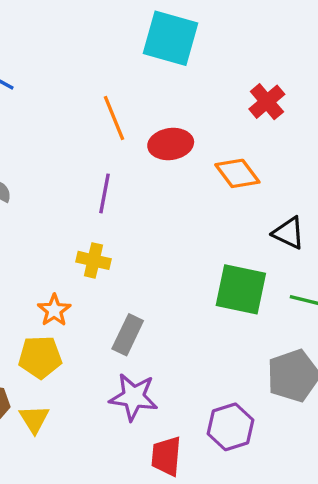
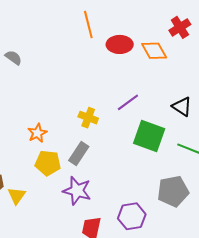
orange diamond: (237, 173) -> (154, 51), moved
purple line: (104, 193) -> (128, 102), moved, turned 35
yellow cross: (93, 260) -> (88, 118), moved
yellow pentagon: (40, 357) -> (48, 163), moved

